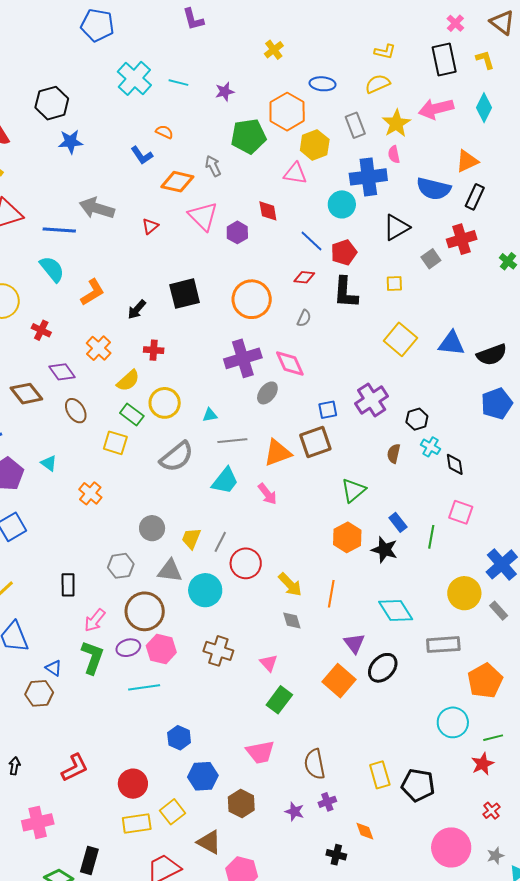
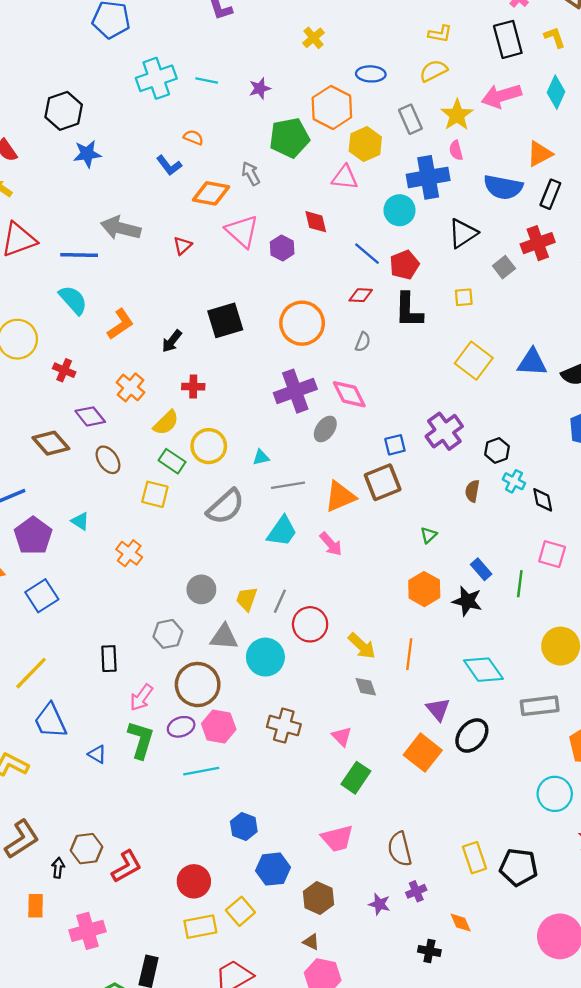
cyan cross: (134, 78) -> (156, 78), turned 32
green triangle: (353, 490) -> (429, 535), size x0.6
brown hexagon: (39, 693) -> (86, 849), moved
brown triangle: (209, 842) -> (311, 942), moved, size x0.6

